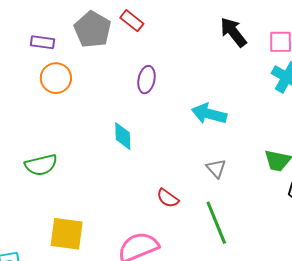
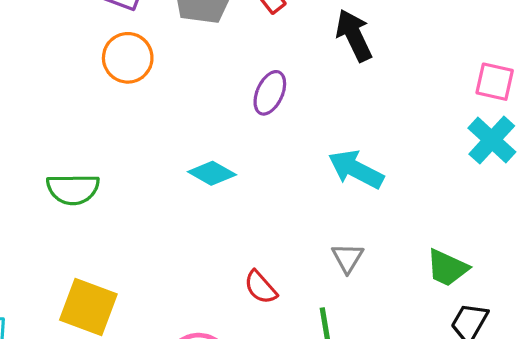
black arrow: (233, 32) -> (354, 35), moved
cyan diamond: (123, 136) -> (212, 173), turned -72

